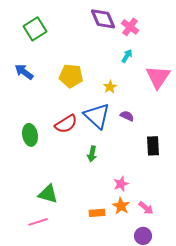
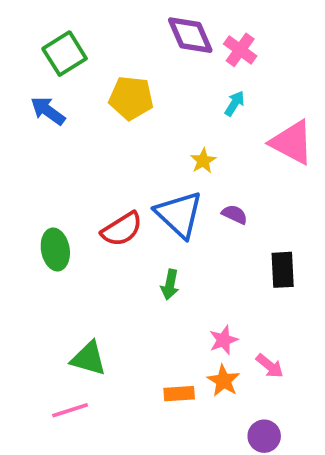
blue arrow: (24, 72) -> (48, 111), moved
yellow pentagon: (71, 76) -> (131, 98), moved
pink triangle: (158, 77) -> (292, 142), turned -36
pink arrow: (146, 208) -> (270, 366), moved

